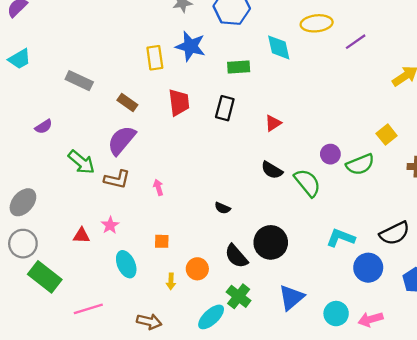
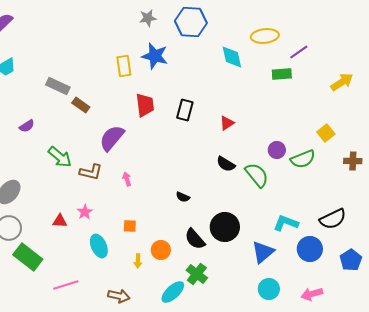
green rectangle: (239, 67) -> (282, 74), moved
brown rectangle: (127, 102) -> (81, 105), moved
purple semicircle: (122, 140) -> (112, 138), moved
blue triangle: (291, 297) -> (263, 252), moved
cyan circle: (336, 314) -> (269, 289), moved

